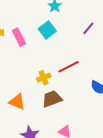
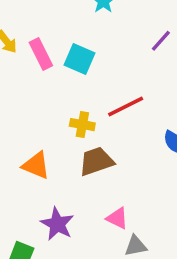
cyan square: (47, 30) -> (79, 59), moved, turned -30
yellow cross: (44, 78) -> (82, 125), turned 32

